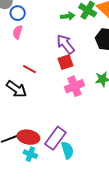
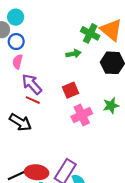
green arrow: (68, 16) -> (73, 54), moved
purple arrow: (66, 44) -> (32, 84), moved

